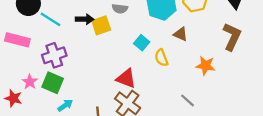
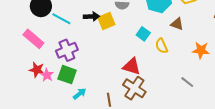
pink rectangle: (17, 40) -> (33, 39), turned 30
red star: (13, 98) -> (37, 70), moved

